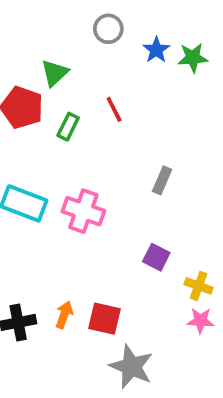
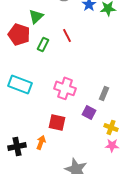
gray rectangle: (162, 180) -> (104, 93), moved
pink cross: (83, 211) -> (65, 88), moved
red square: (105, 319) -> (57, 122), moved

